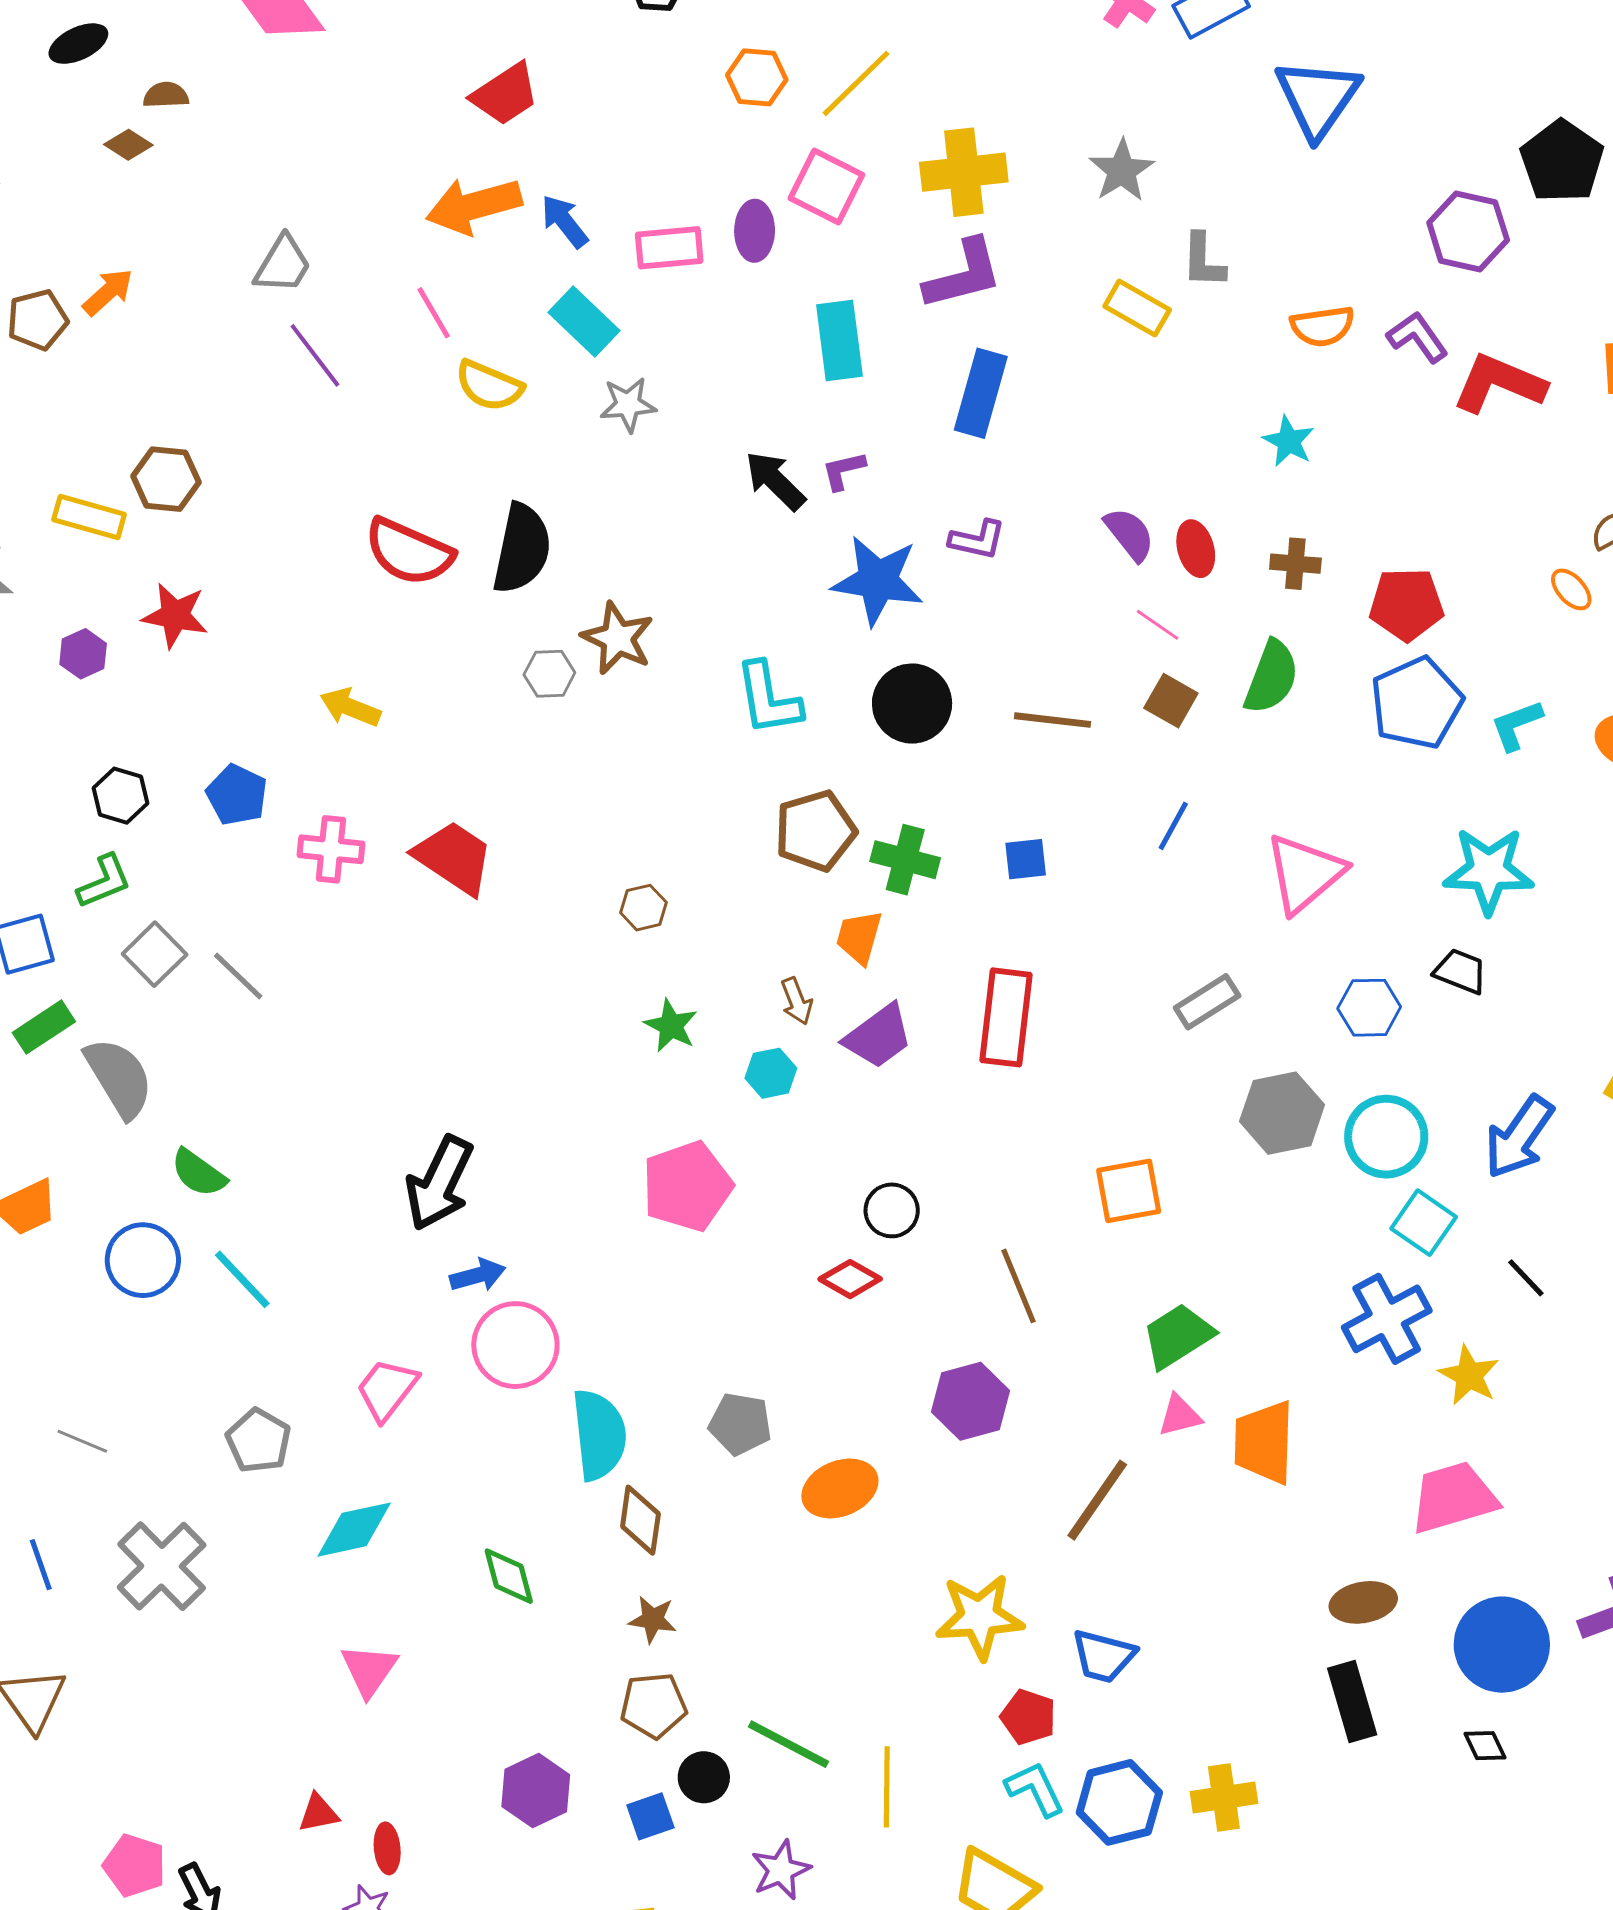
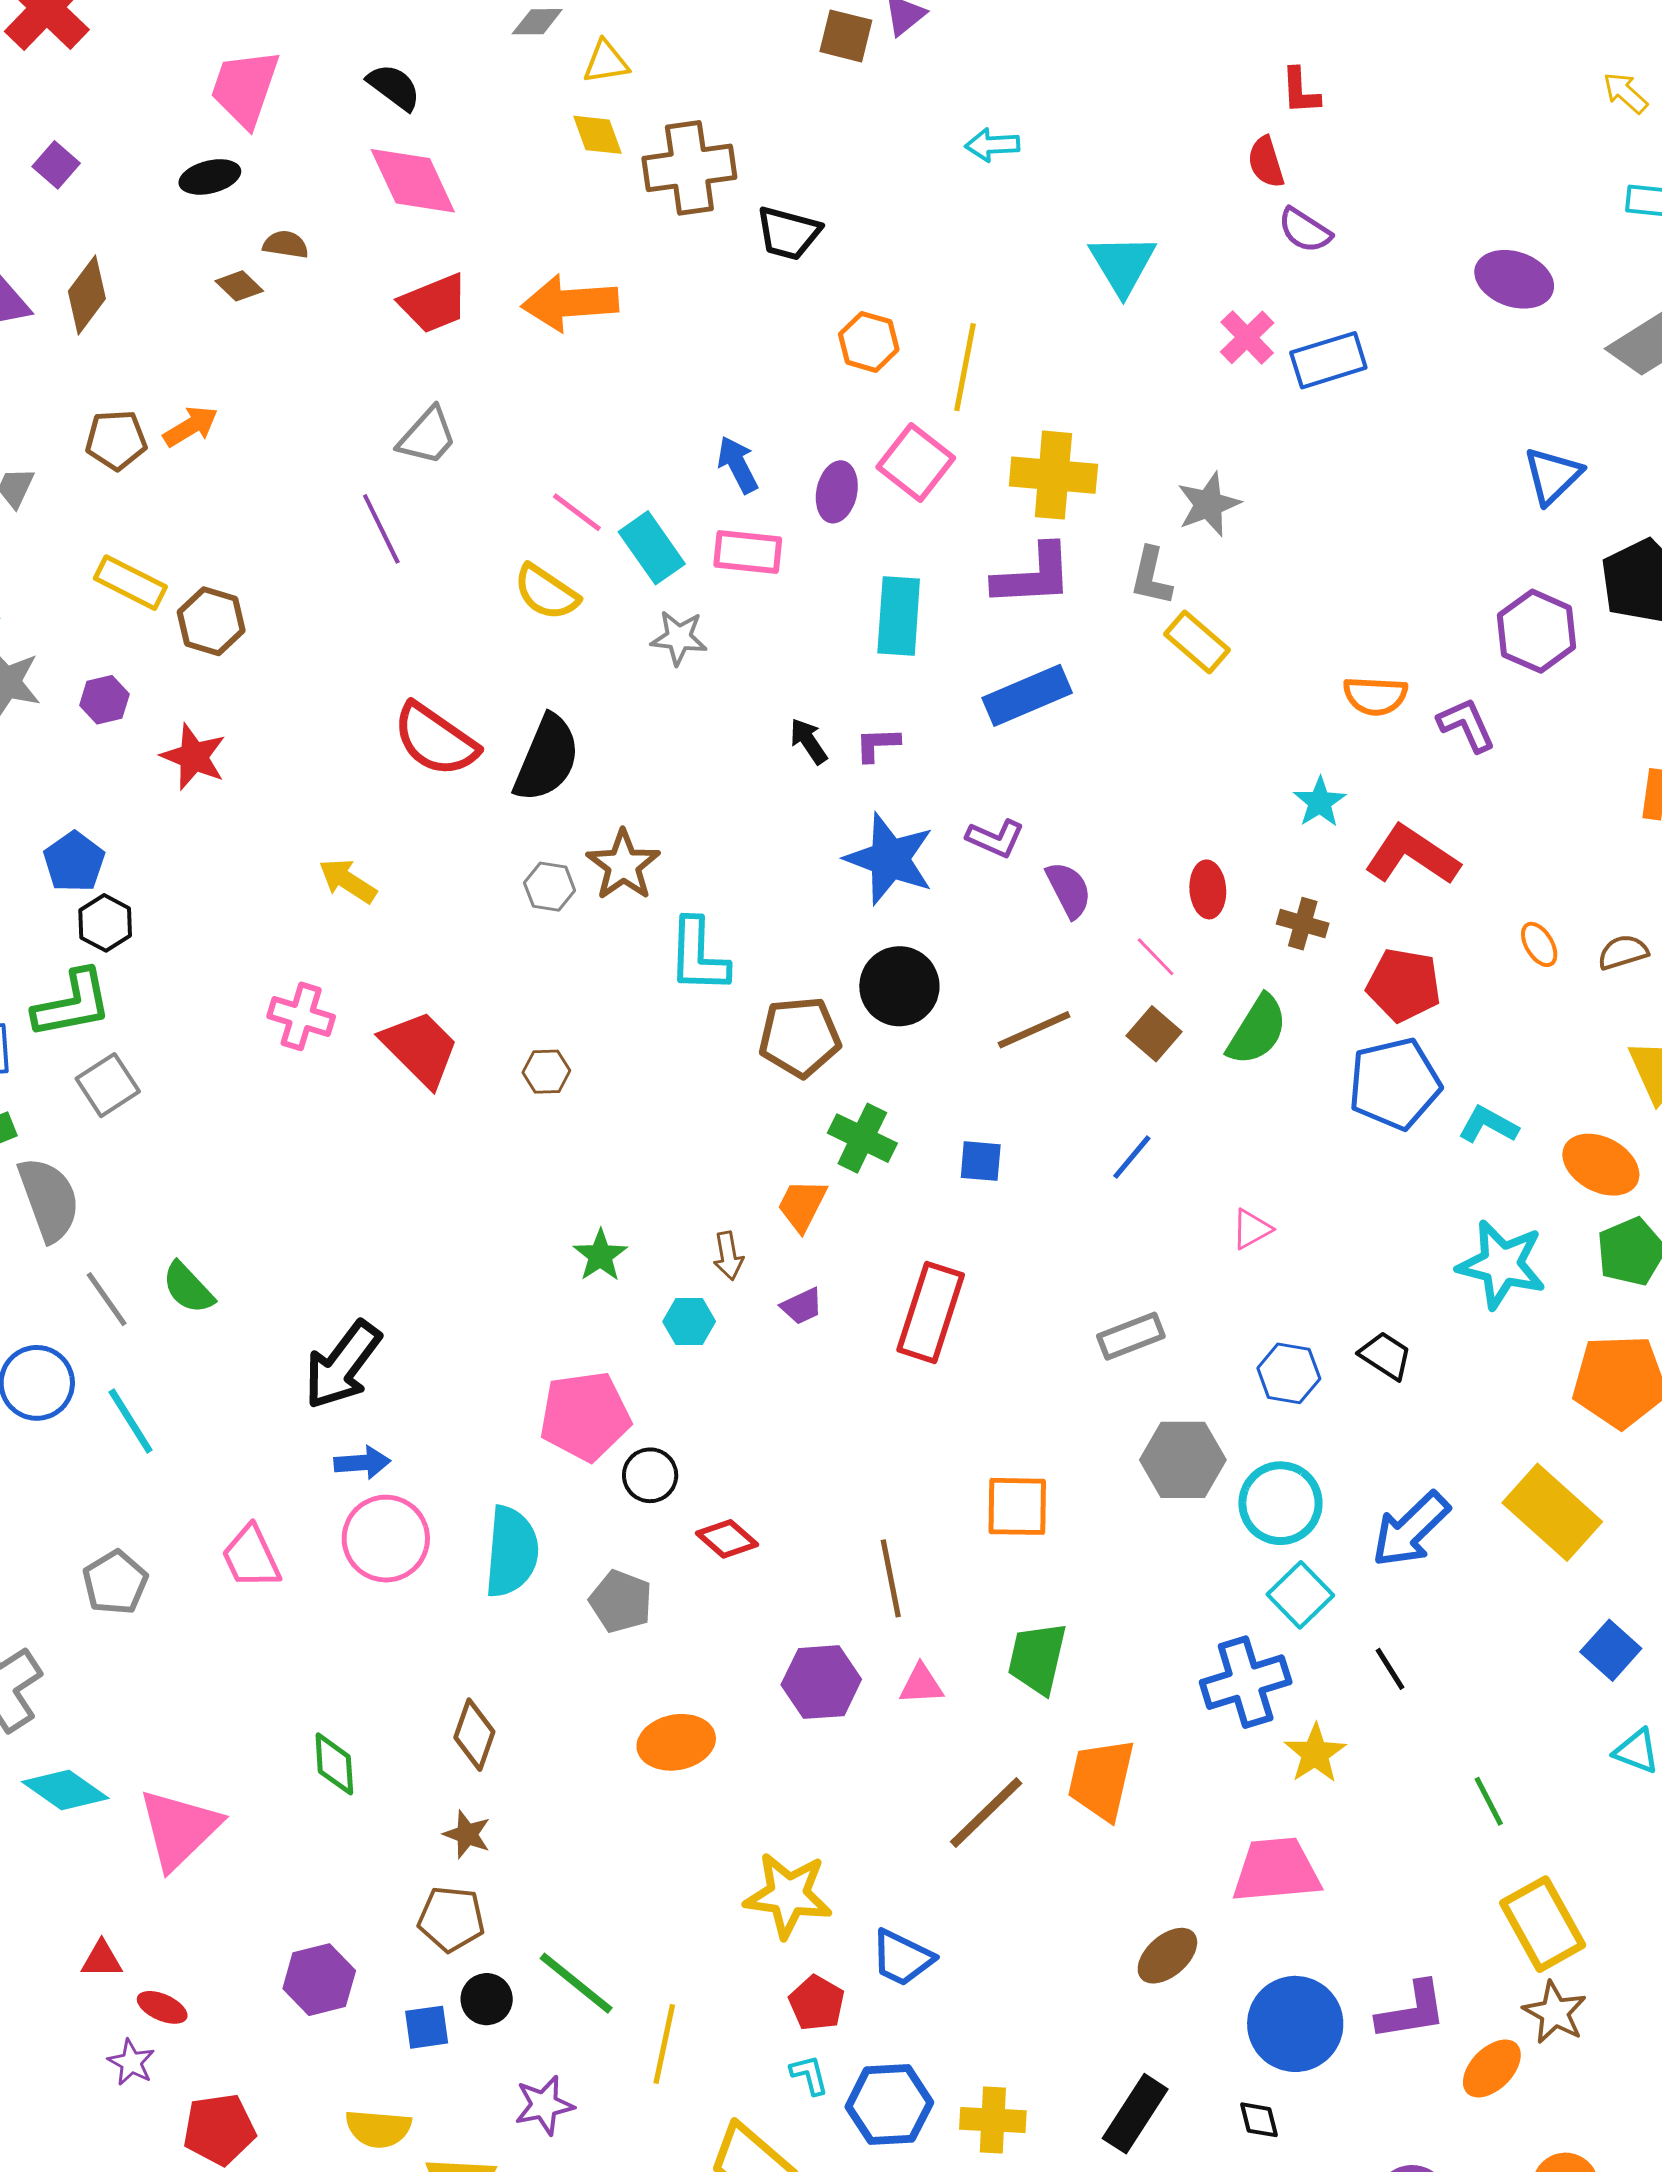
yellow line: (856, 83) -> (965, 367), turned -46
red trapezoid: (505, 94) -> (434, 303), moved
blue triangle: (1317, 98) -> (1553, 476), moved, size x0.7
orange arrow: (474, 206) -> (570, 303), moved
blue arrow: (565, 221) -> (738, 465), moved
pink rectangle: (669, 248) -> (748, 552), moved
gray L-shape: (1203, 261) -> (1151, 576), moved
gray trapezoid: (283, 264) -> (427, 436), moved
pink line: (434, 313) -> (577, 512), moved, turned -34
red L-shape: (1499, 383) -> (1412, 855), moved
blue rectangle: (981, 393) -> (1027, 695), turned 40
black arrow: (775, 481) -> (808, 741), size x0.7
yellow rectangle: (89, 517) -> (130, 583), moved
purple semicircle: (1130, 534) -> (1069, 890), moved
orange ellipse: (1571, 589) -> (1539, 944), moved
purple hexagon: (83, 654) -> (104, 700), moved
cyan L-shape: (768, 699) -> (698, 956), moved
brown line: (1053, 720) -> (1034, 1030), turned -42
cyan L-shape: (1516, 725) -> (1488, 1125), turned 38
blue pentagon: (237, 795) -> (74, 862), moved
brown pentagon: (815, 831) -> (800, 1037), moved
cyan star: (1489, 871) -> (1502, 1264), moved
pink triangle: (1305, 873) -> (1252, 1229), size x0.5
green L-shape: (104, 881) -> (72, 1004), size x1.4
brown hexagon: (643, 908) -> (546, 1072), moved
gray line: (238, 976) -> (107, 1299), moved
purple trapezoid: (878, 1036) -> (802, 1306), size x0.6
green semicircle: (199, 1173) -> (188, 1288), moved
black circle: (892, 1210) -> (650, 1475), moved
green trapezoid: (1178, 1336) -> (1037, 1658), turned -56
pink trapezoid: (387, 1389) -> (251, 1557), turned -74
pink triangle: (1180, 1416) -> (921, 1684), moved
gray pentagon: (740, 1424) -> (621, 1601), moved
cyan semicircle: (599, 1435) -> (511, 1552), moved
brown line: (1097, 1500) -> (986, 1813), moved
cyan diamond: (354, 1530) -> (65, 1790), moved, turned 36
brown ellipse: (1363, 1602) -> (1167, 1956), turned -42
pink triangle: (369, 1670) -> (179, 1829), size x1.5
black rectangle: (1352, 1702) -> (1135, 2114), moved, turned 38
cyan L-shape: (1035, 1789) -> (809, 2075), size x0.7
red ellipse: (387, 1848) -> (162, 2007), turned -72

